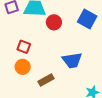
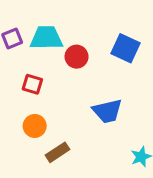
red square: (24, 47) -> (32, 84), moved
brown rectangle: (46, 80) -> (58, 152), moved

